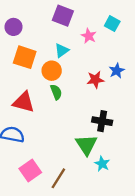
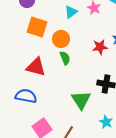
cyan triangle: (62, 50) -> (71, 12), moved
green triangle: (86, 145) -> (81, 100), moved

